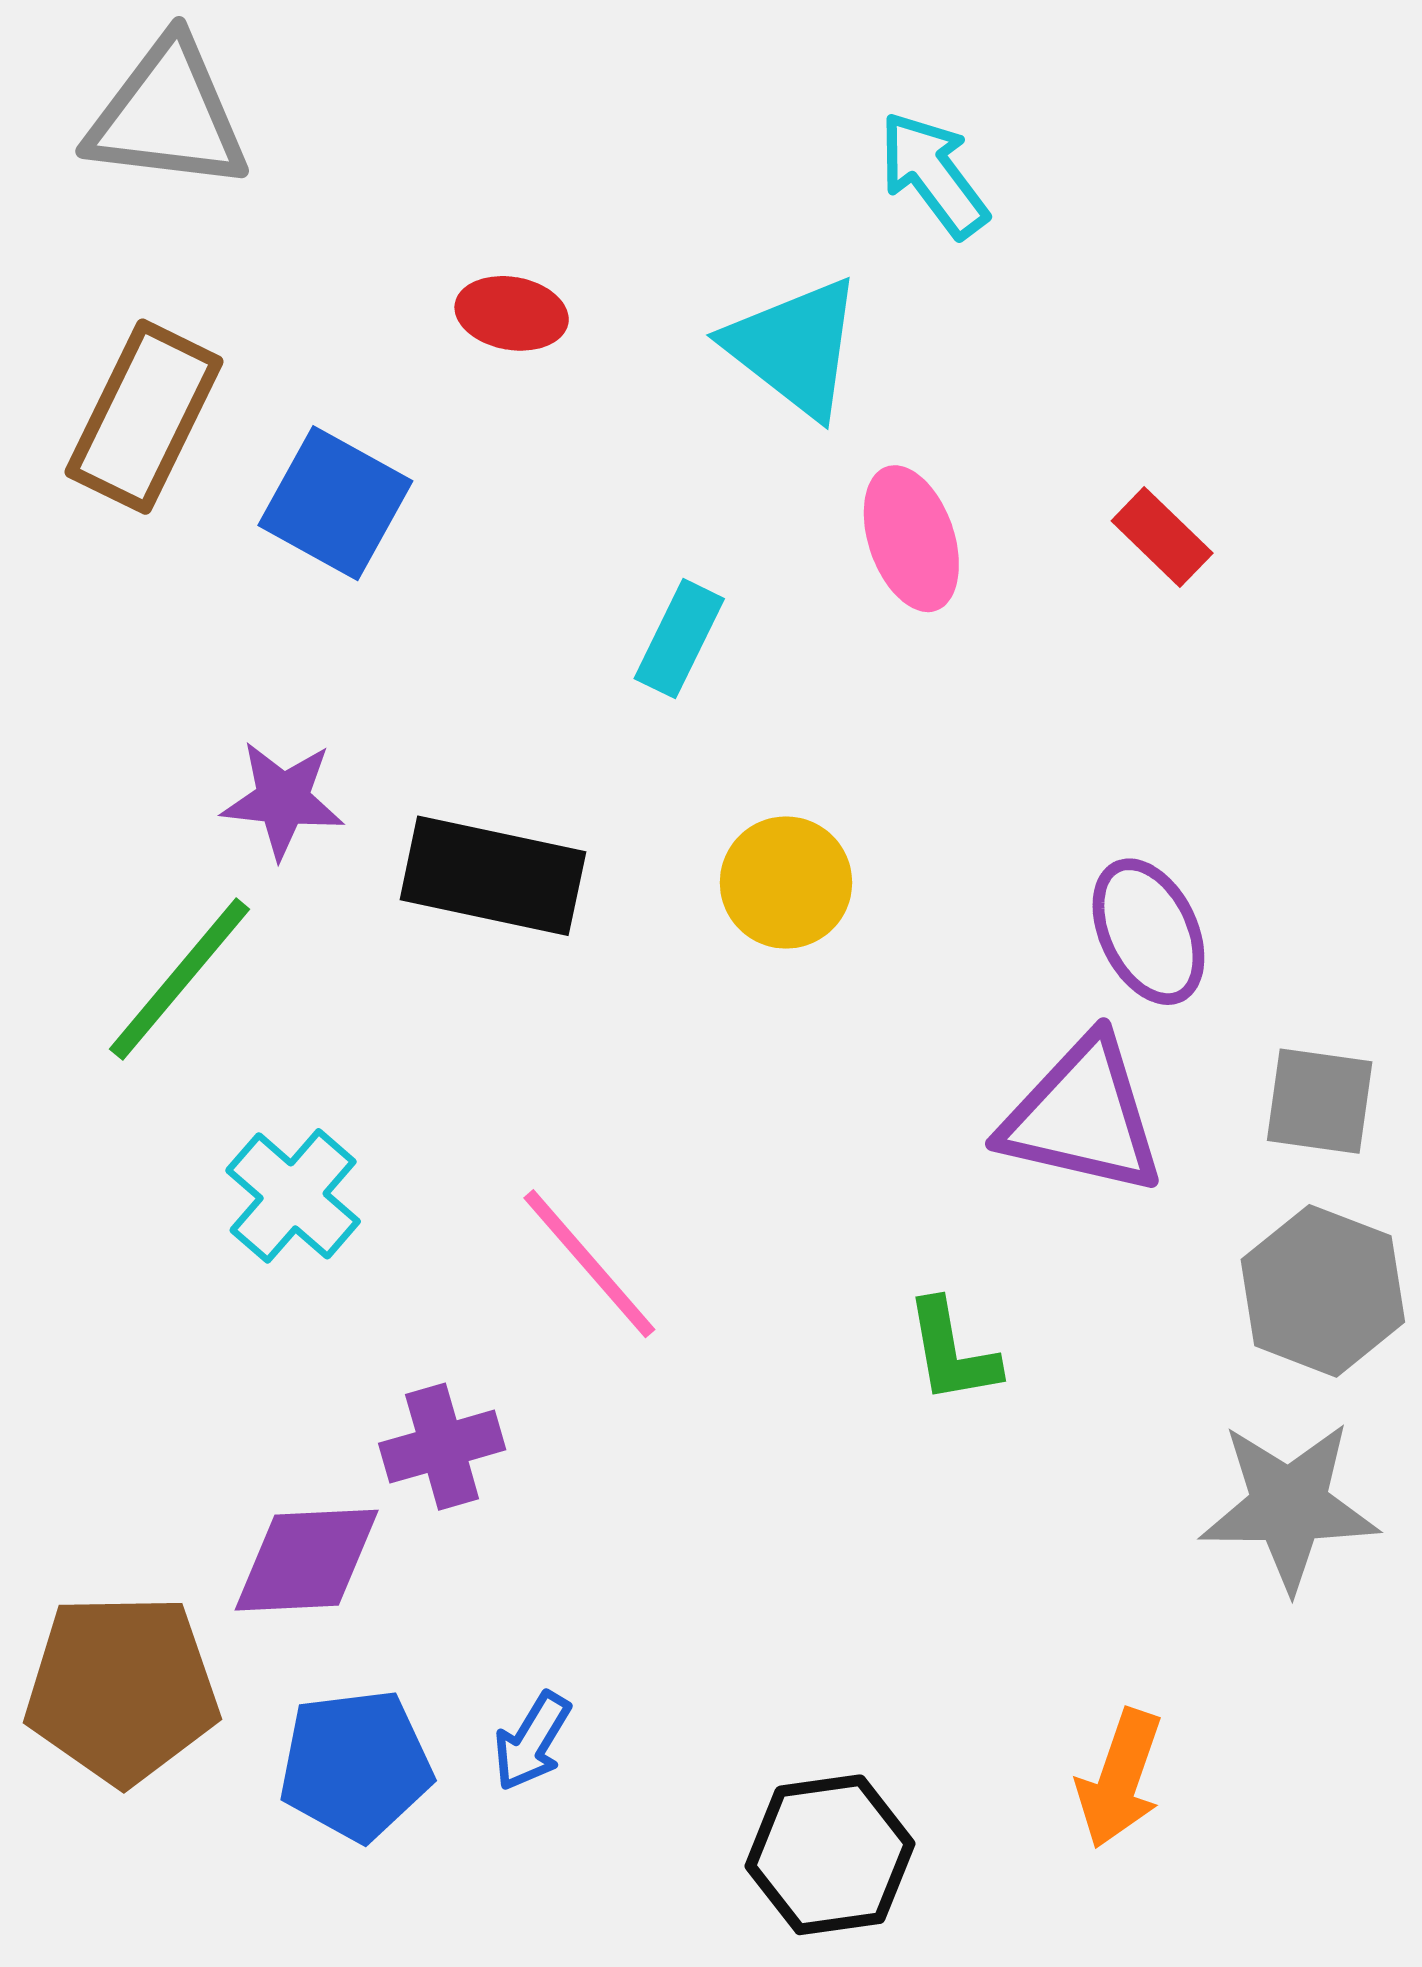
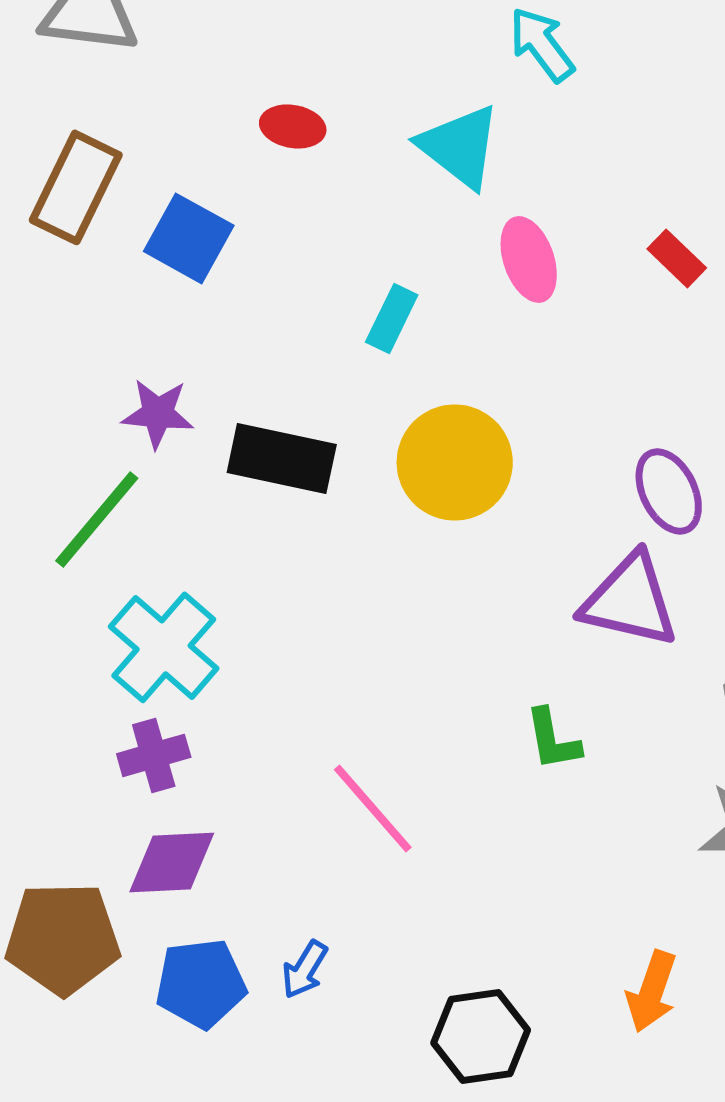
yellow circle: (786, 883) -> (455, 462), size x1.5
cyan cross: (293, 1196) -> (164, 647), size x1.4
pink line: (589, 1264) -> (373, 808), moved
purple cross: (442, 1447) -> (154, 755), moved

